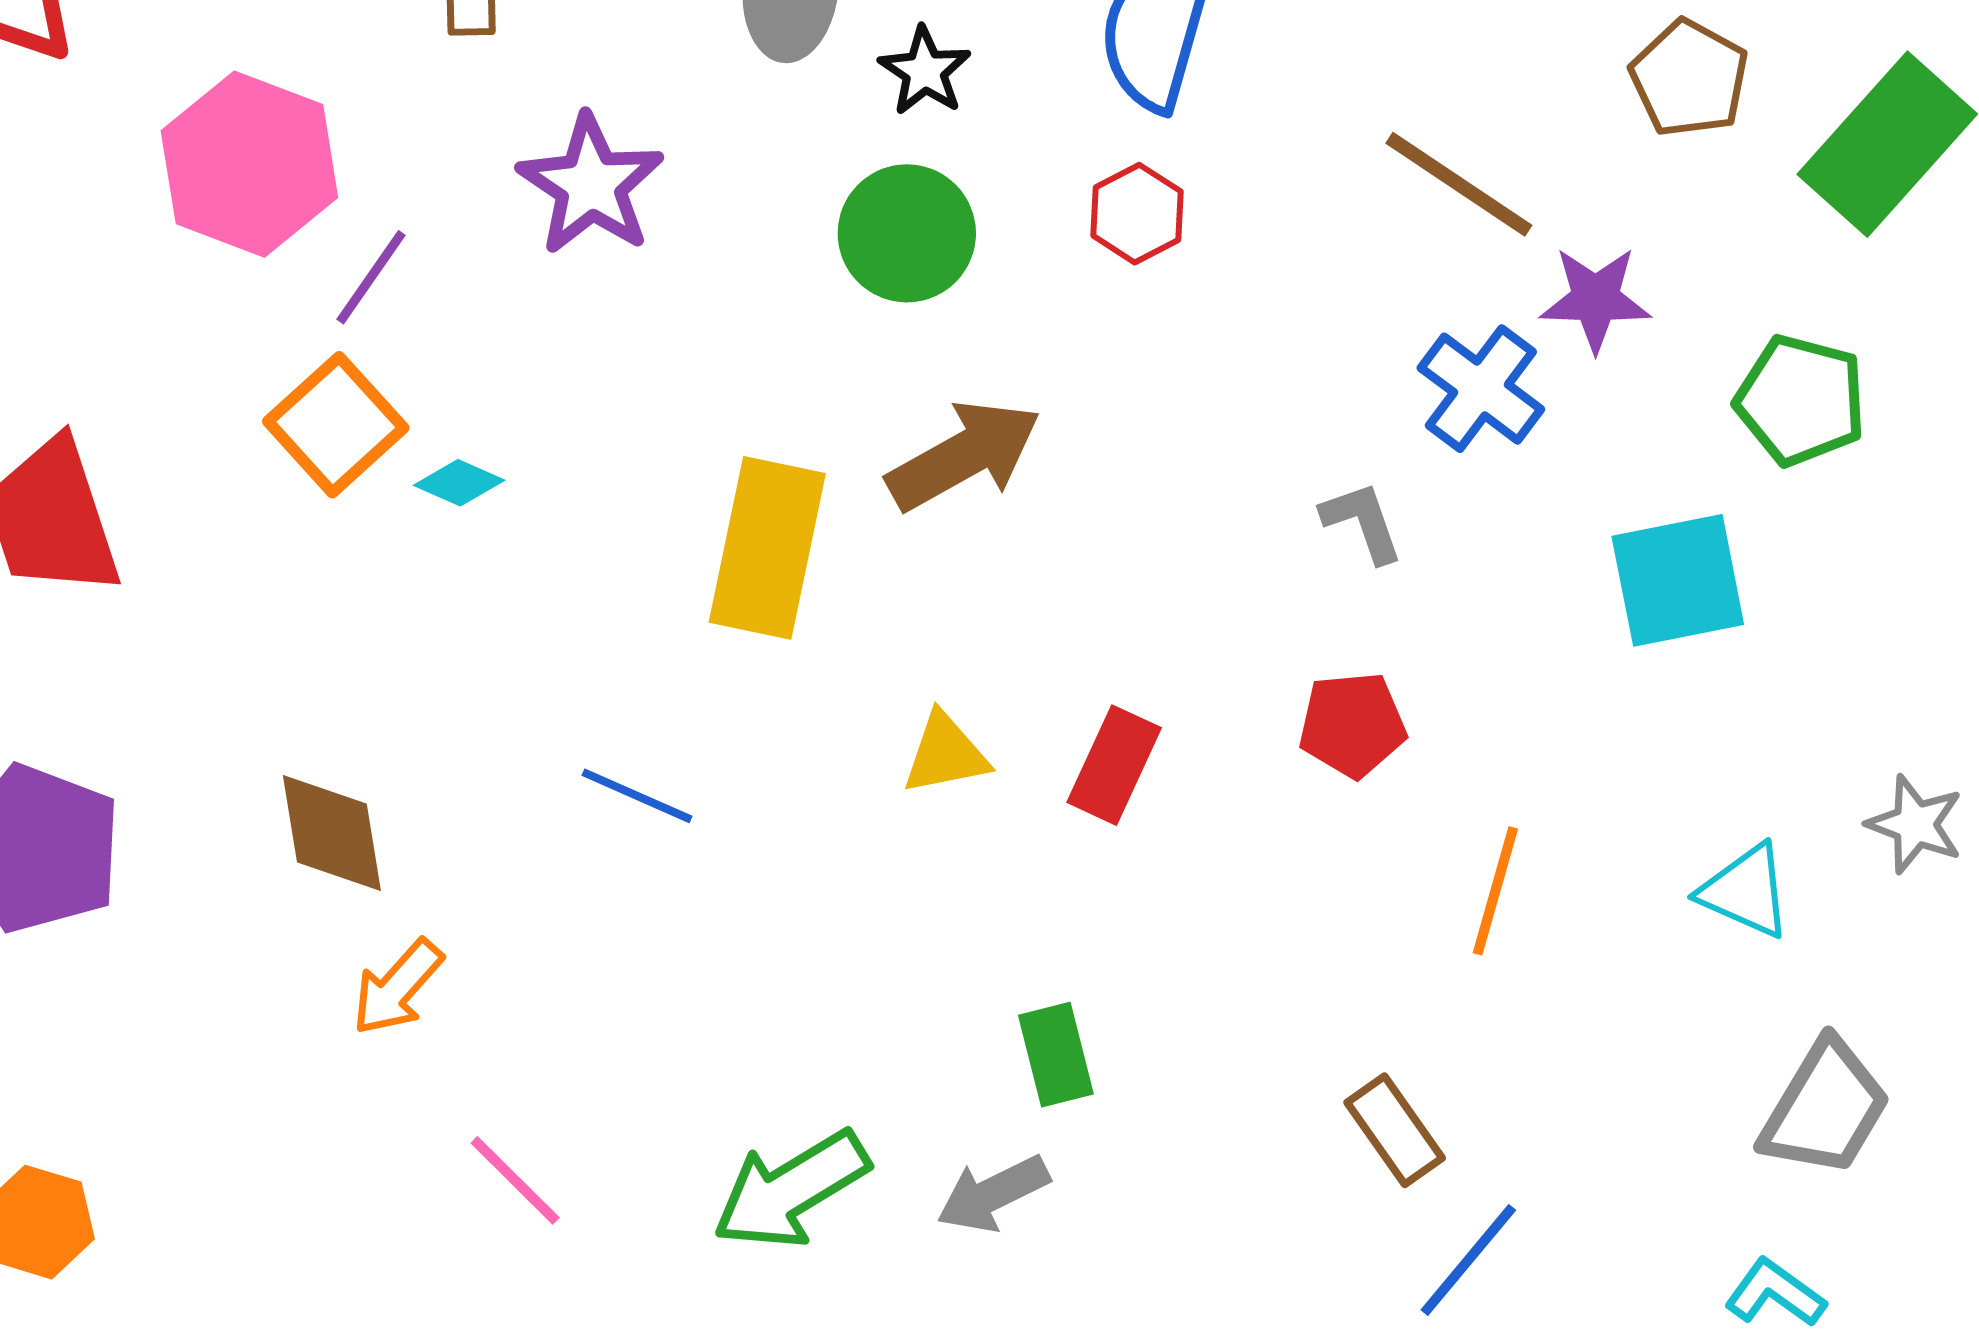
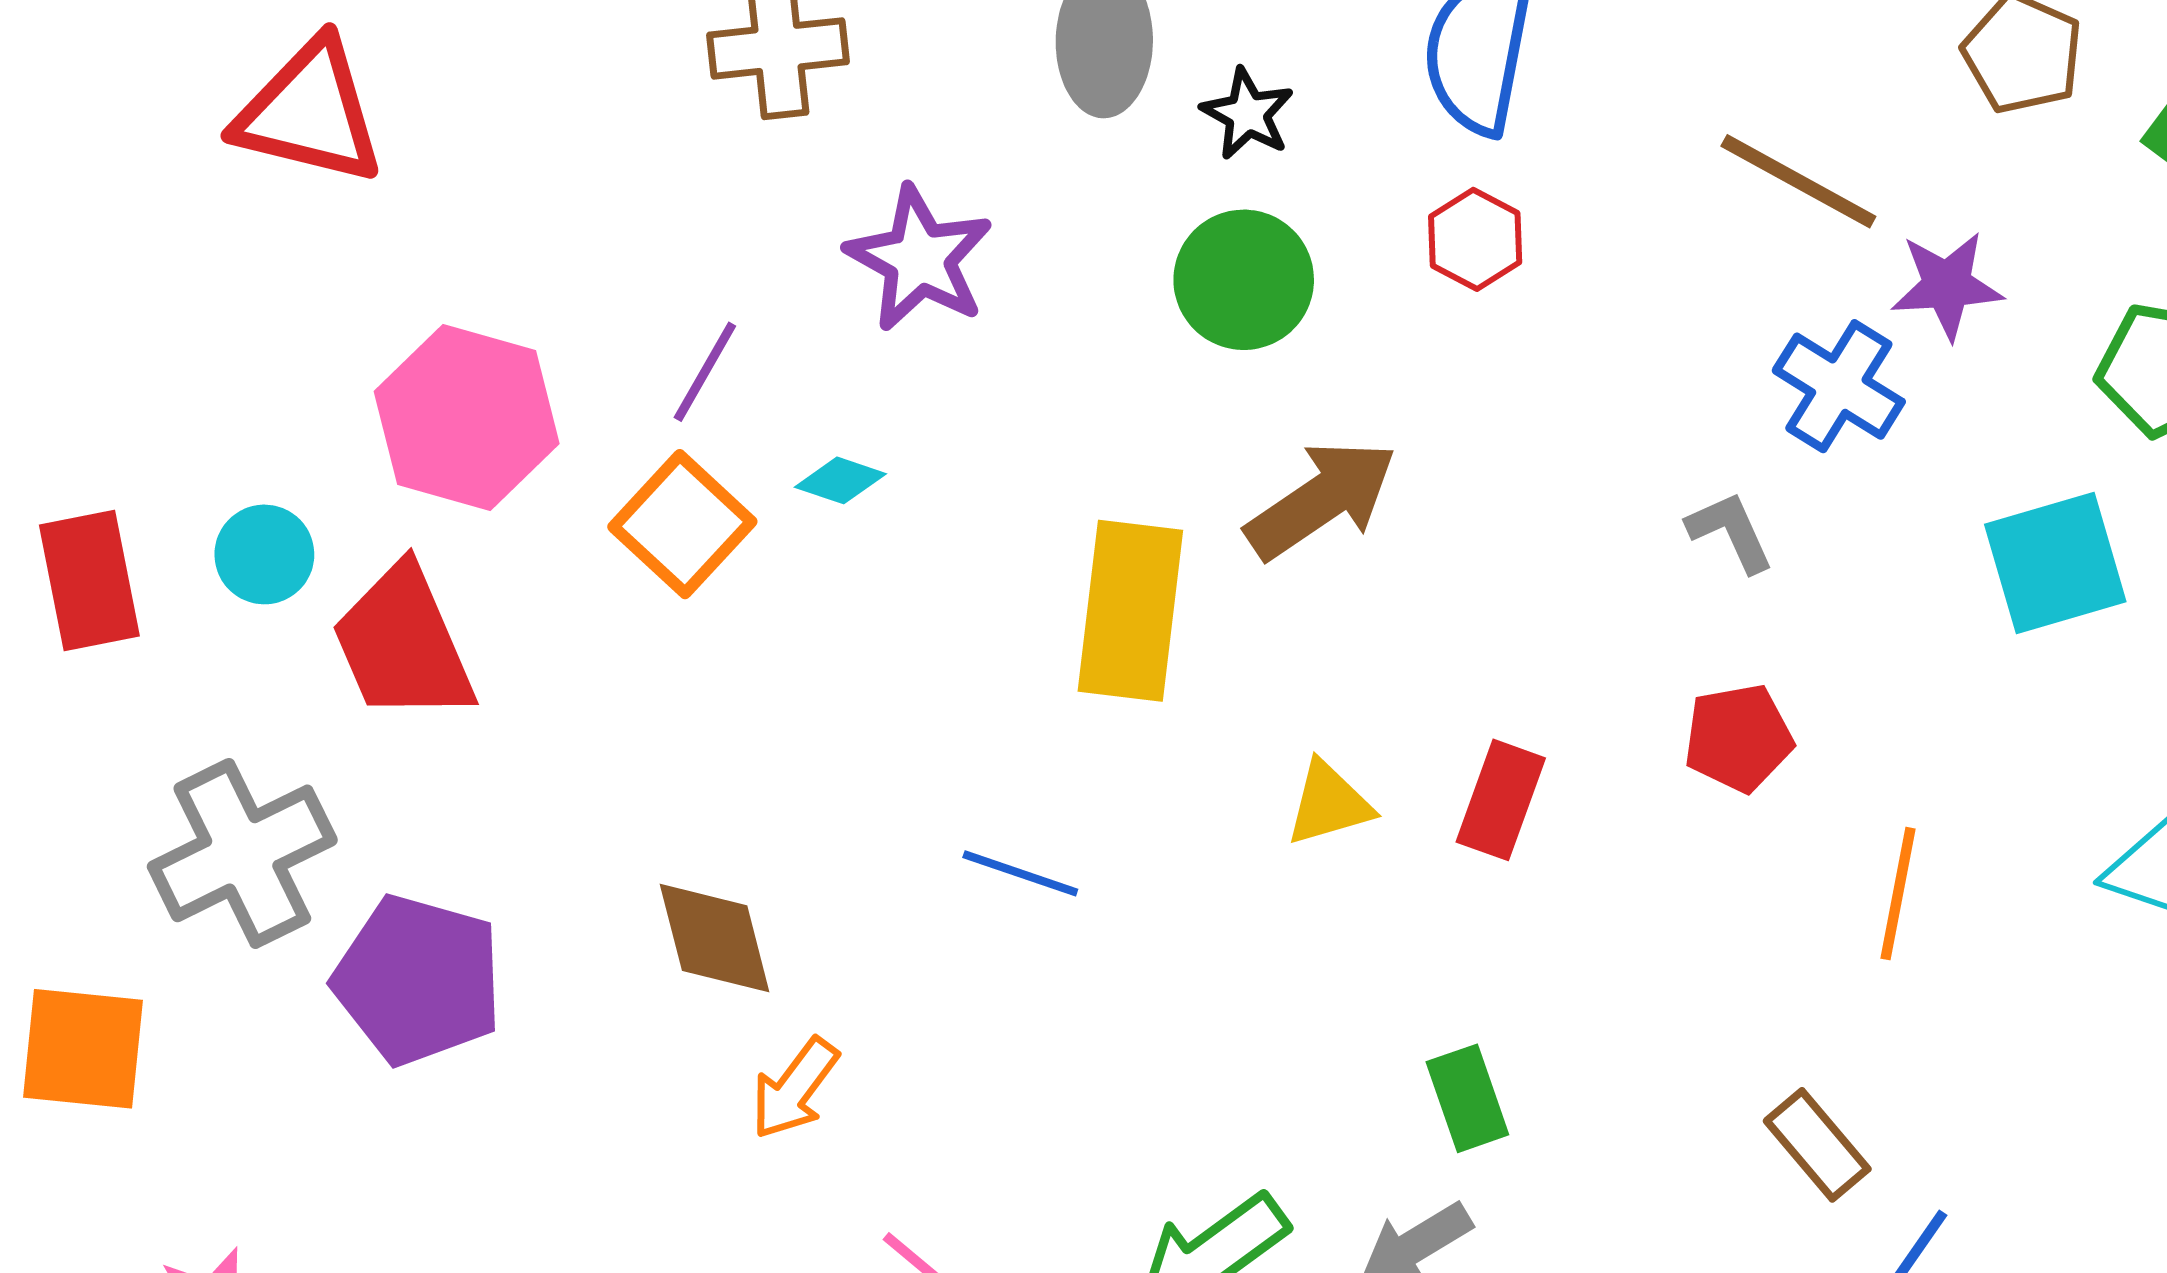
pink hexagon: (249, 164) -> (467, 417), moved
cyan diamond: (459, 483) -> (840, 480), moved

